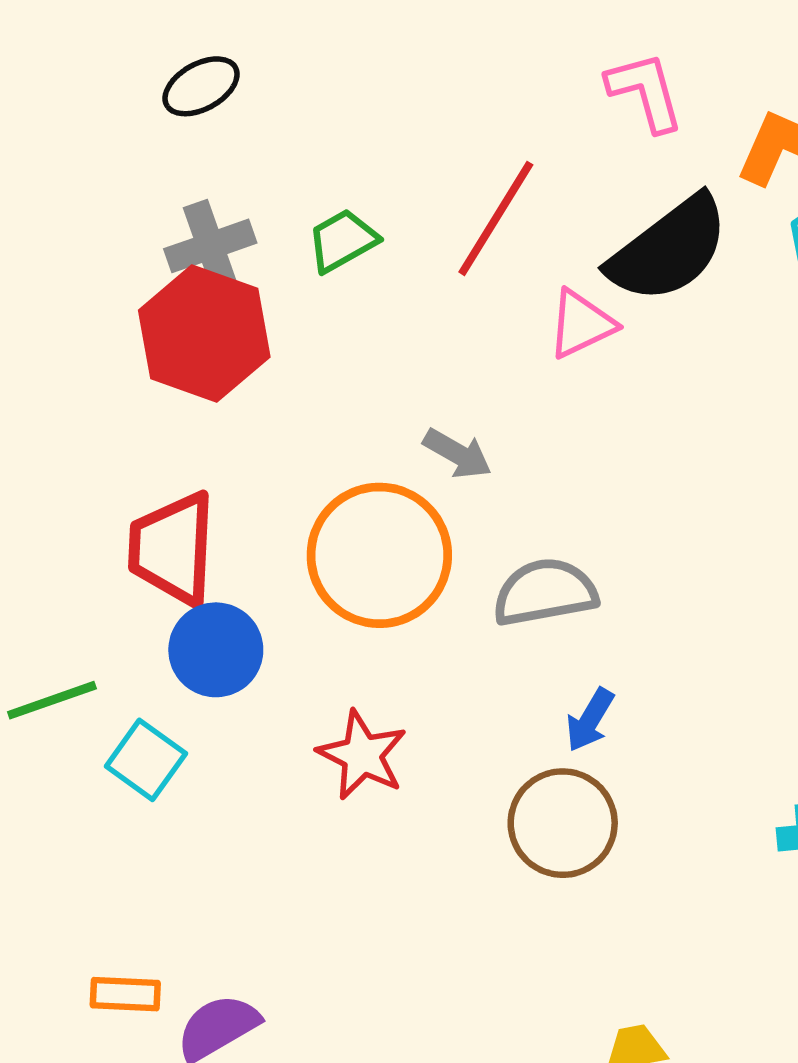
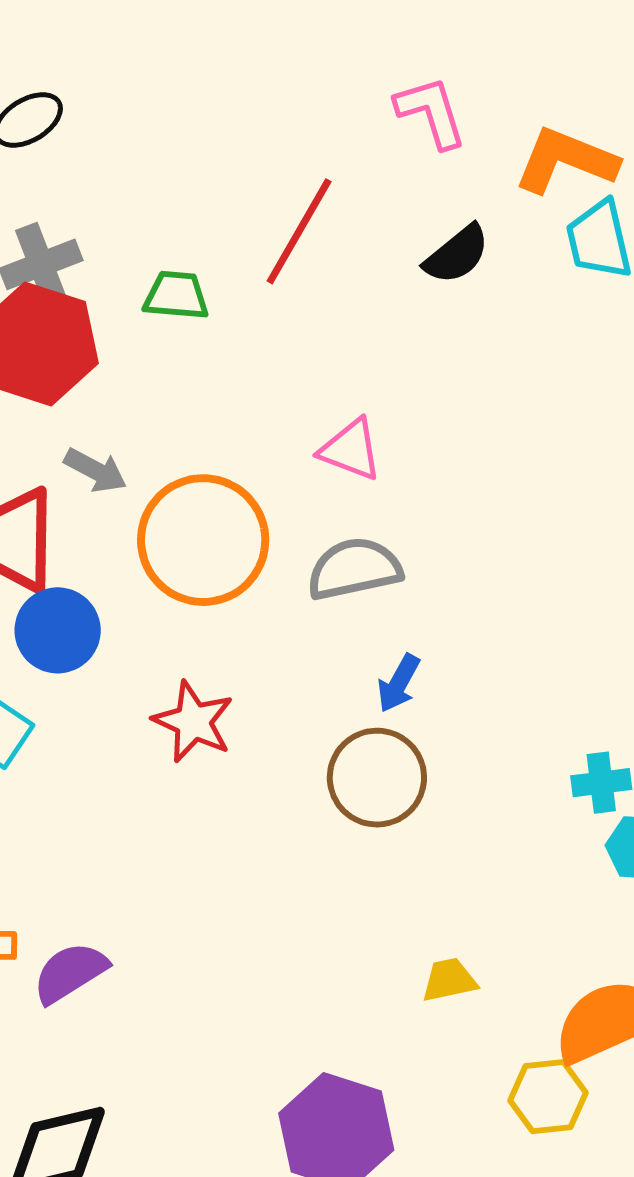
green trapezoid: (342, 241) -> (176, 295), moved, turned 36
black semicircle: (669, 249) -> (457, 254), size x0.6
pink triangle: (581, 324) -> (351, 450), moved, turned 48
gray arrow: (457, 454) -> (96, 470), moved

